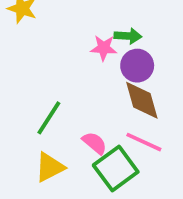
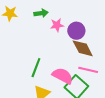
green arrow: (128, 36) -> (41, 13), moved
pink semicircle: (95, 143) -> (63, 76), size x1.5

